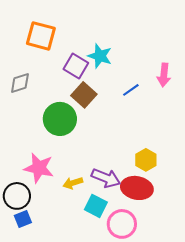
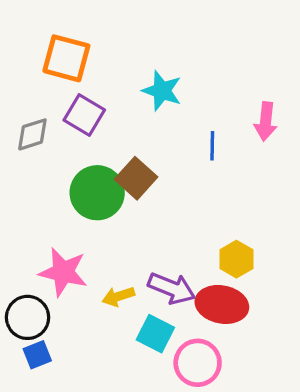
purple square: (76, 66) -> (84, 115), moved
blue line: (131, 90) -> (212, 146), turned -54
brown square: (84, 95) -> (136, 178), moved

